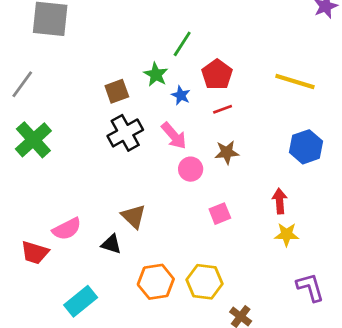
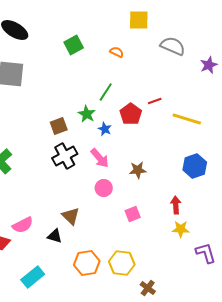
red line: (223, 109) -> (155, 101), moved
pink circle: (191, 169) -> (104, 188), moved
purple L-shape: (310, 287) -> (206, 253), moved

